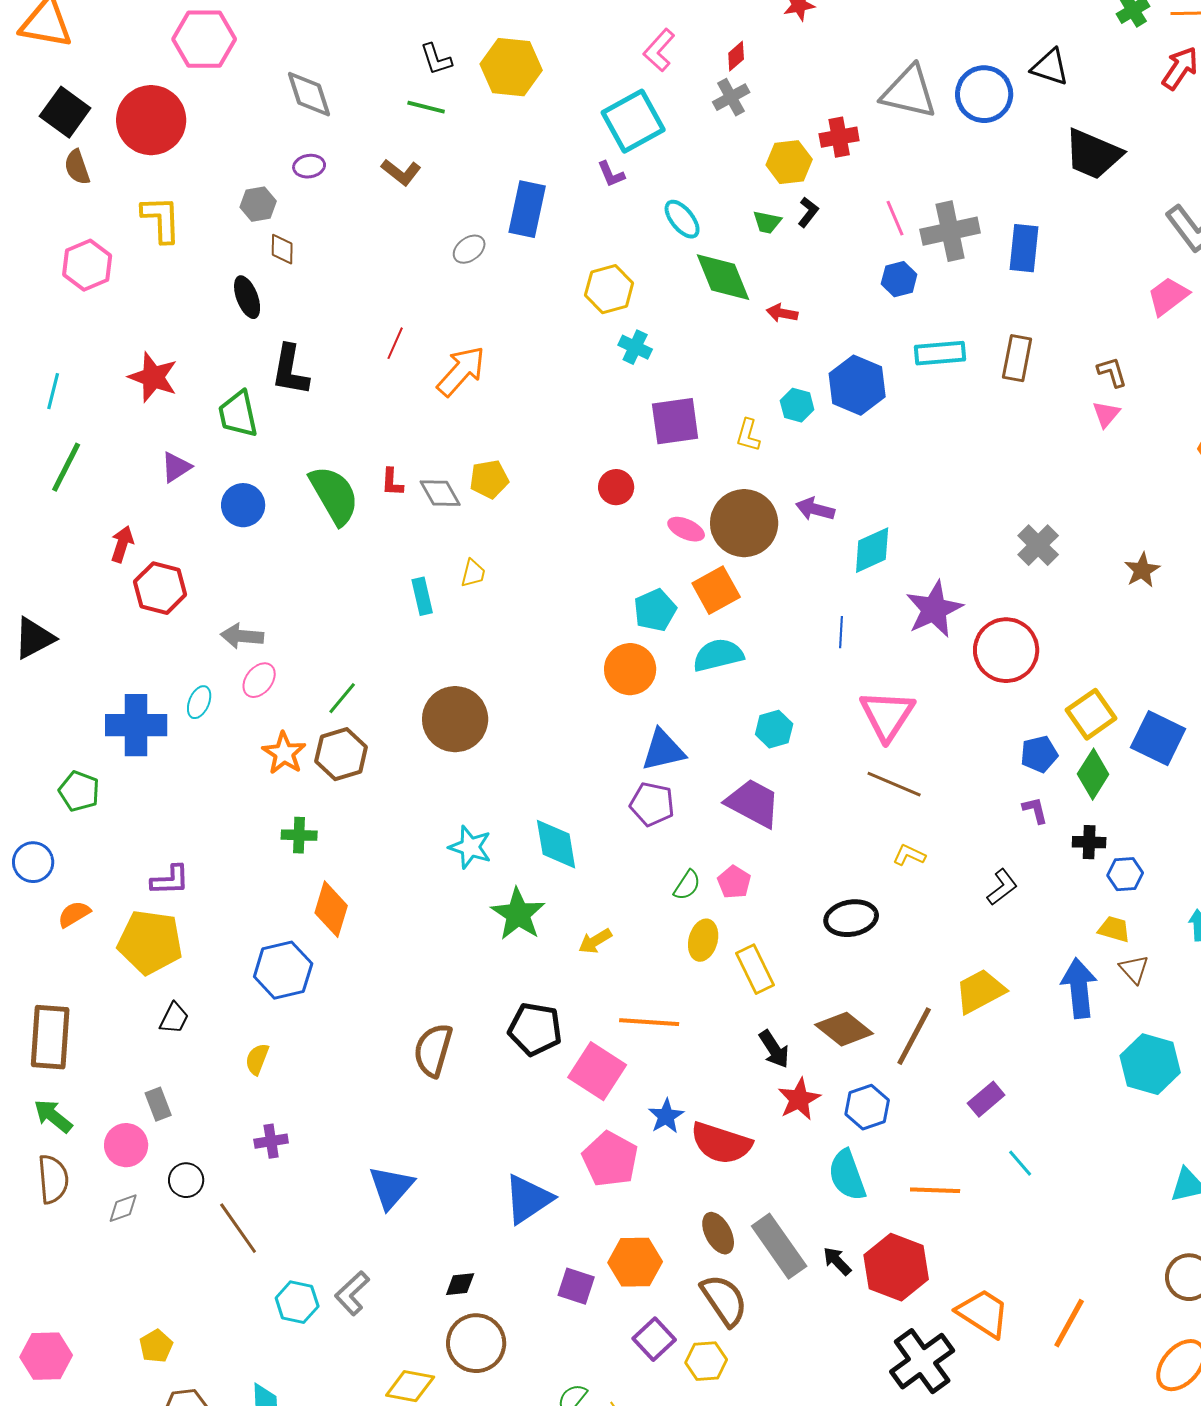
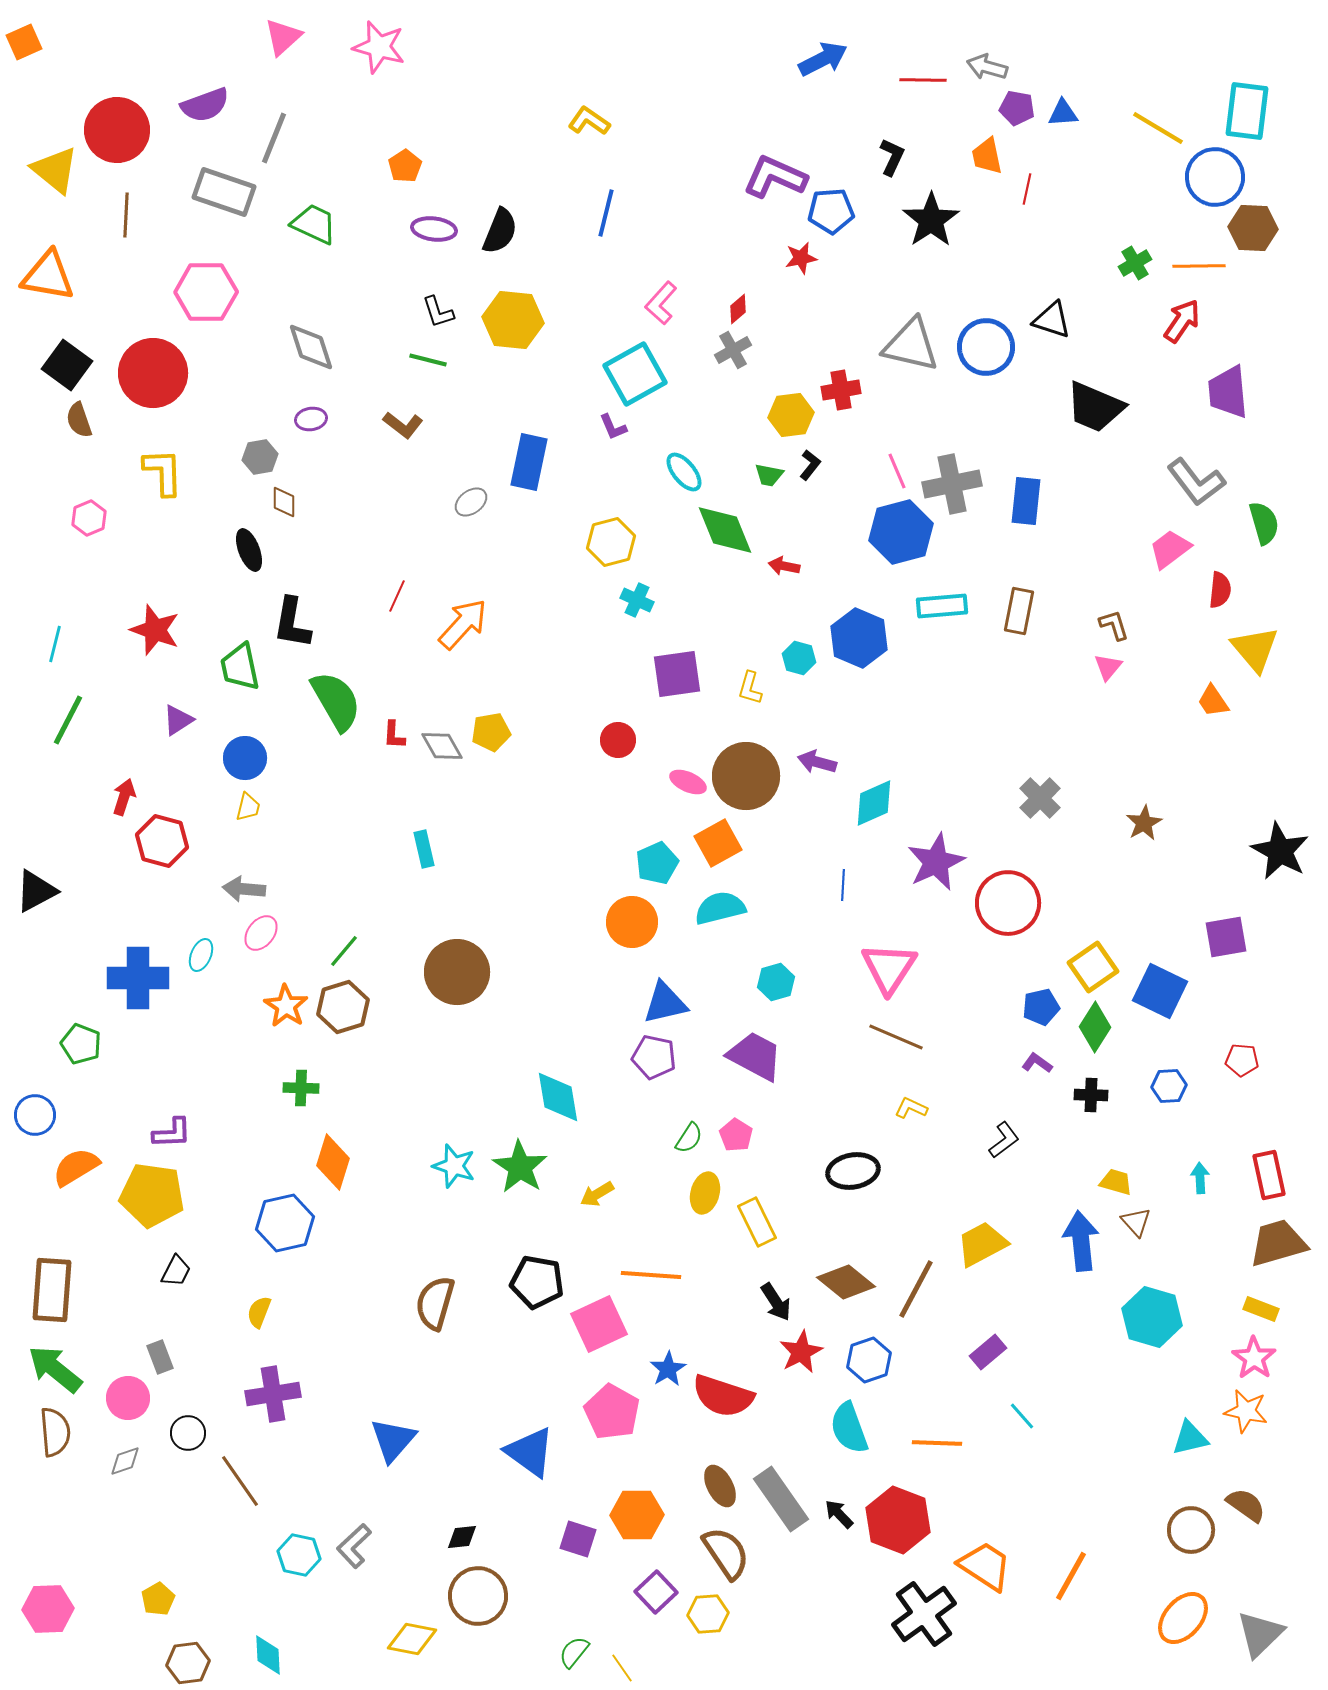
pink hexagon: (87, 265) -> (89, 518), size x0.7
blue hexagon: (899, 279) -> (901, 532), size x1.8
green semicircle: (334, 495) -> (336, 701), moved
yellow trapezoid: (473, 573) -> (248, 807), moved
purple L-shape: (1035, 810) -> (1037, 1063), turned -40
cyan star: (470, 847) -> (454, 1166), moved
blue hexagon: (1125, 874) -> (1169, 1086), moved
orange semicircle: (74, 914) -> (76, 1167), size x1.4
pink square: (597, 1071) -> (599, 1324), turned 32
green arrow: (53, 1116) -> (55, 1369), size x1.4
purple cross: (271, 1141) -> (273, 1394), size x1.6
blue triangle: (528, 1199) -> (530, 1452), turned -50

